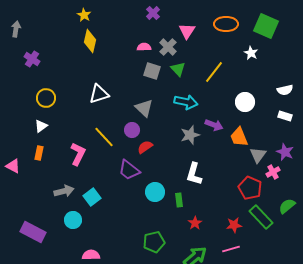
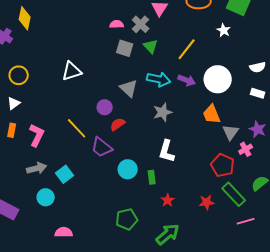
yellow diamond: (90, 41) -> (25, 18), moved
white circle: (245, 102) -> (218, 79), size x1.4
gray triangle: (144, 108) -> (129, 88), moved
purple arrow: (214, 125) -> (187, 80), moved
yellow line: (104, 137) -> (77, 128), moved
pink L-shape: (78, 154) -> (37, 135), moved
pink line: (231, 249) -> (246, 221), moved

